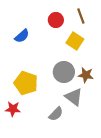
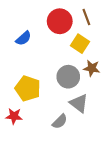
red circle: (56, 20) -> (60, 21), size x1.5
brown star: (86, 75) -> (92, 68), moved

